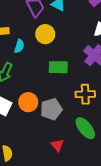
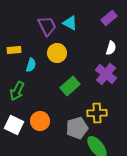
green rectangle: (58, 67) -> (70, 86), turned -42
gray pentagon: (51, 109) -> (77, 128), moved

